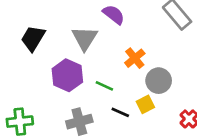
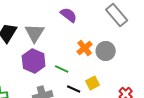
gray triangle: (85, 38) -> (35, 33), moved
gray circle: (159, 81) -> (106, 51), moved

